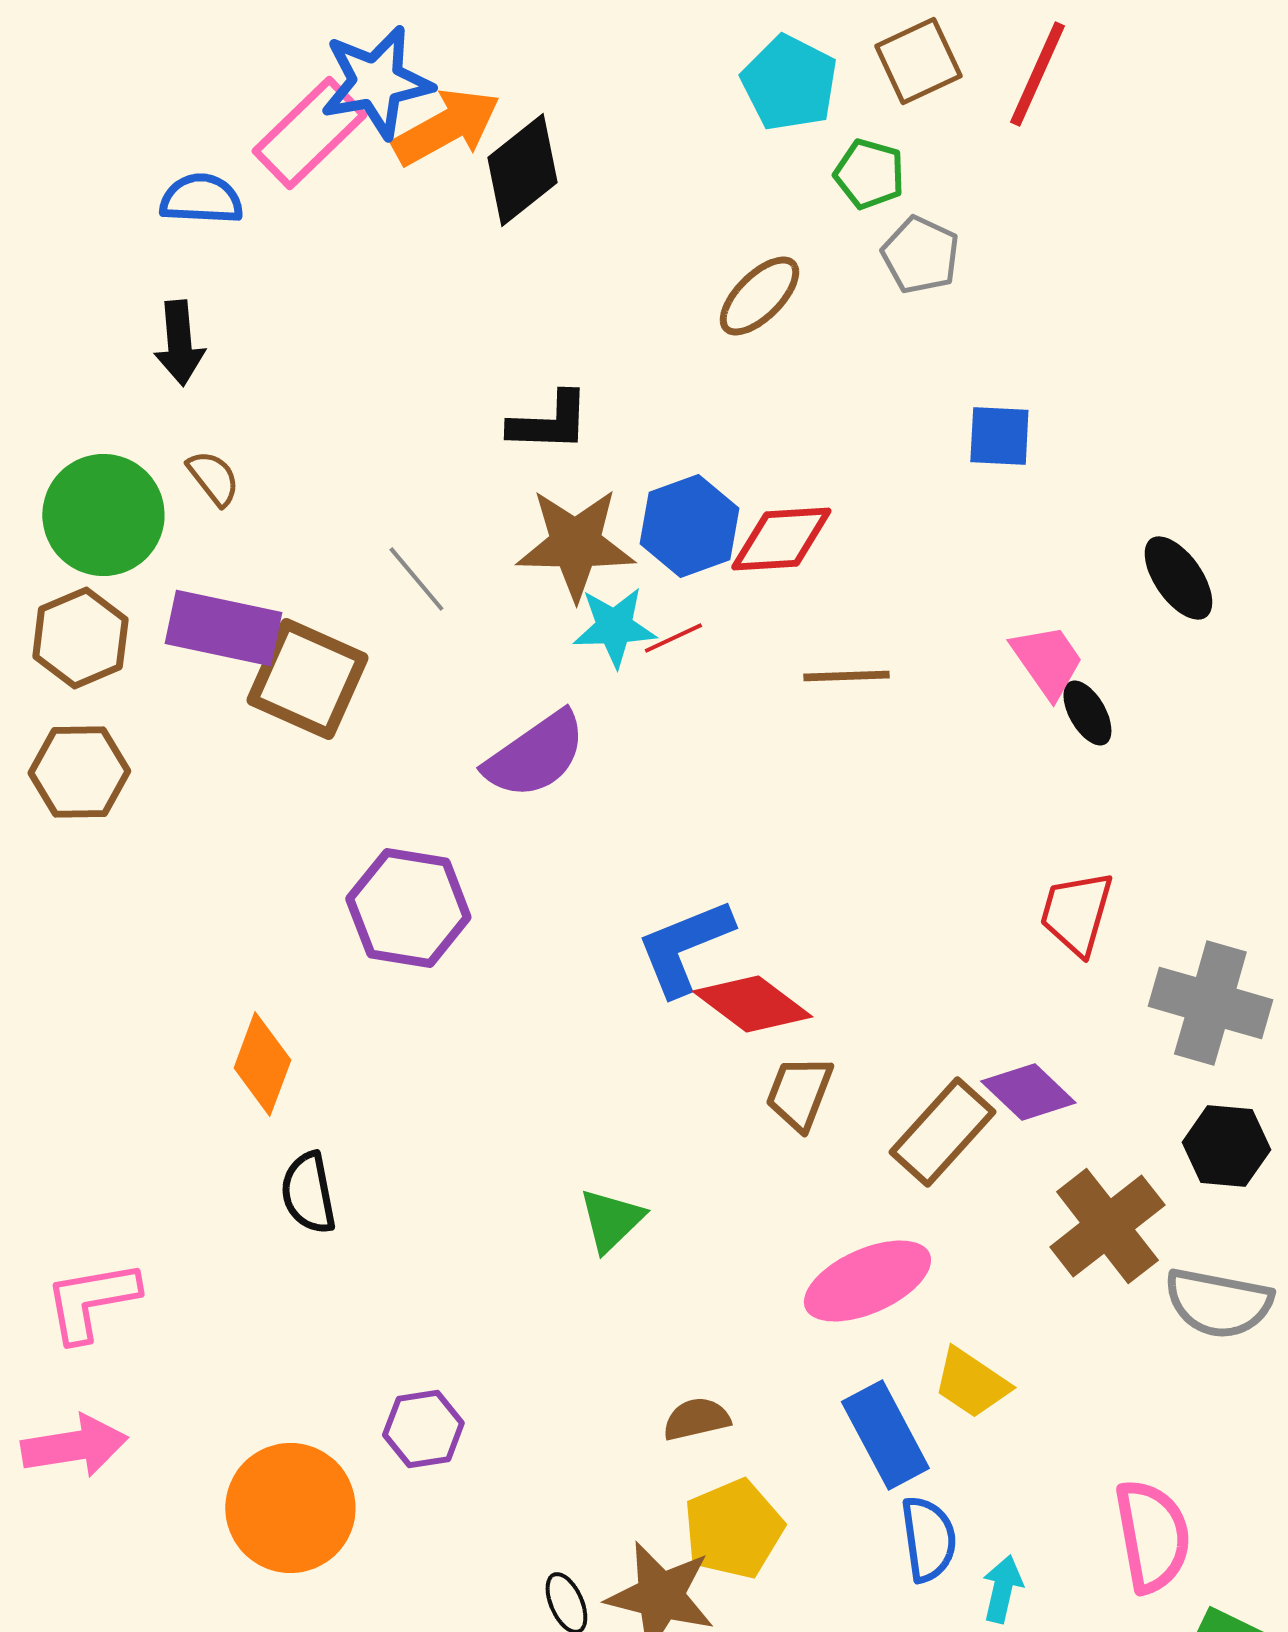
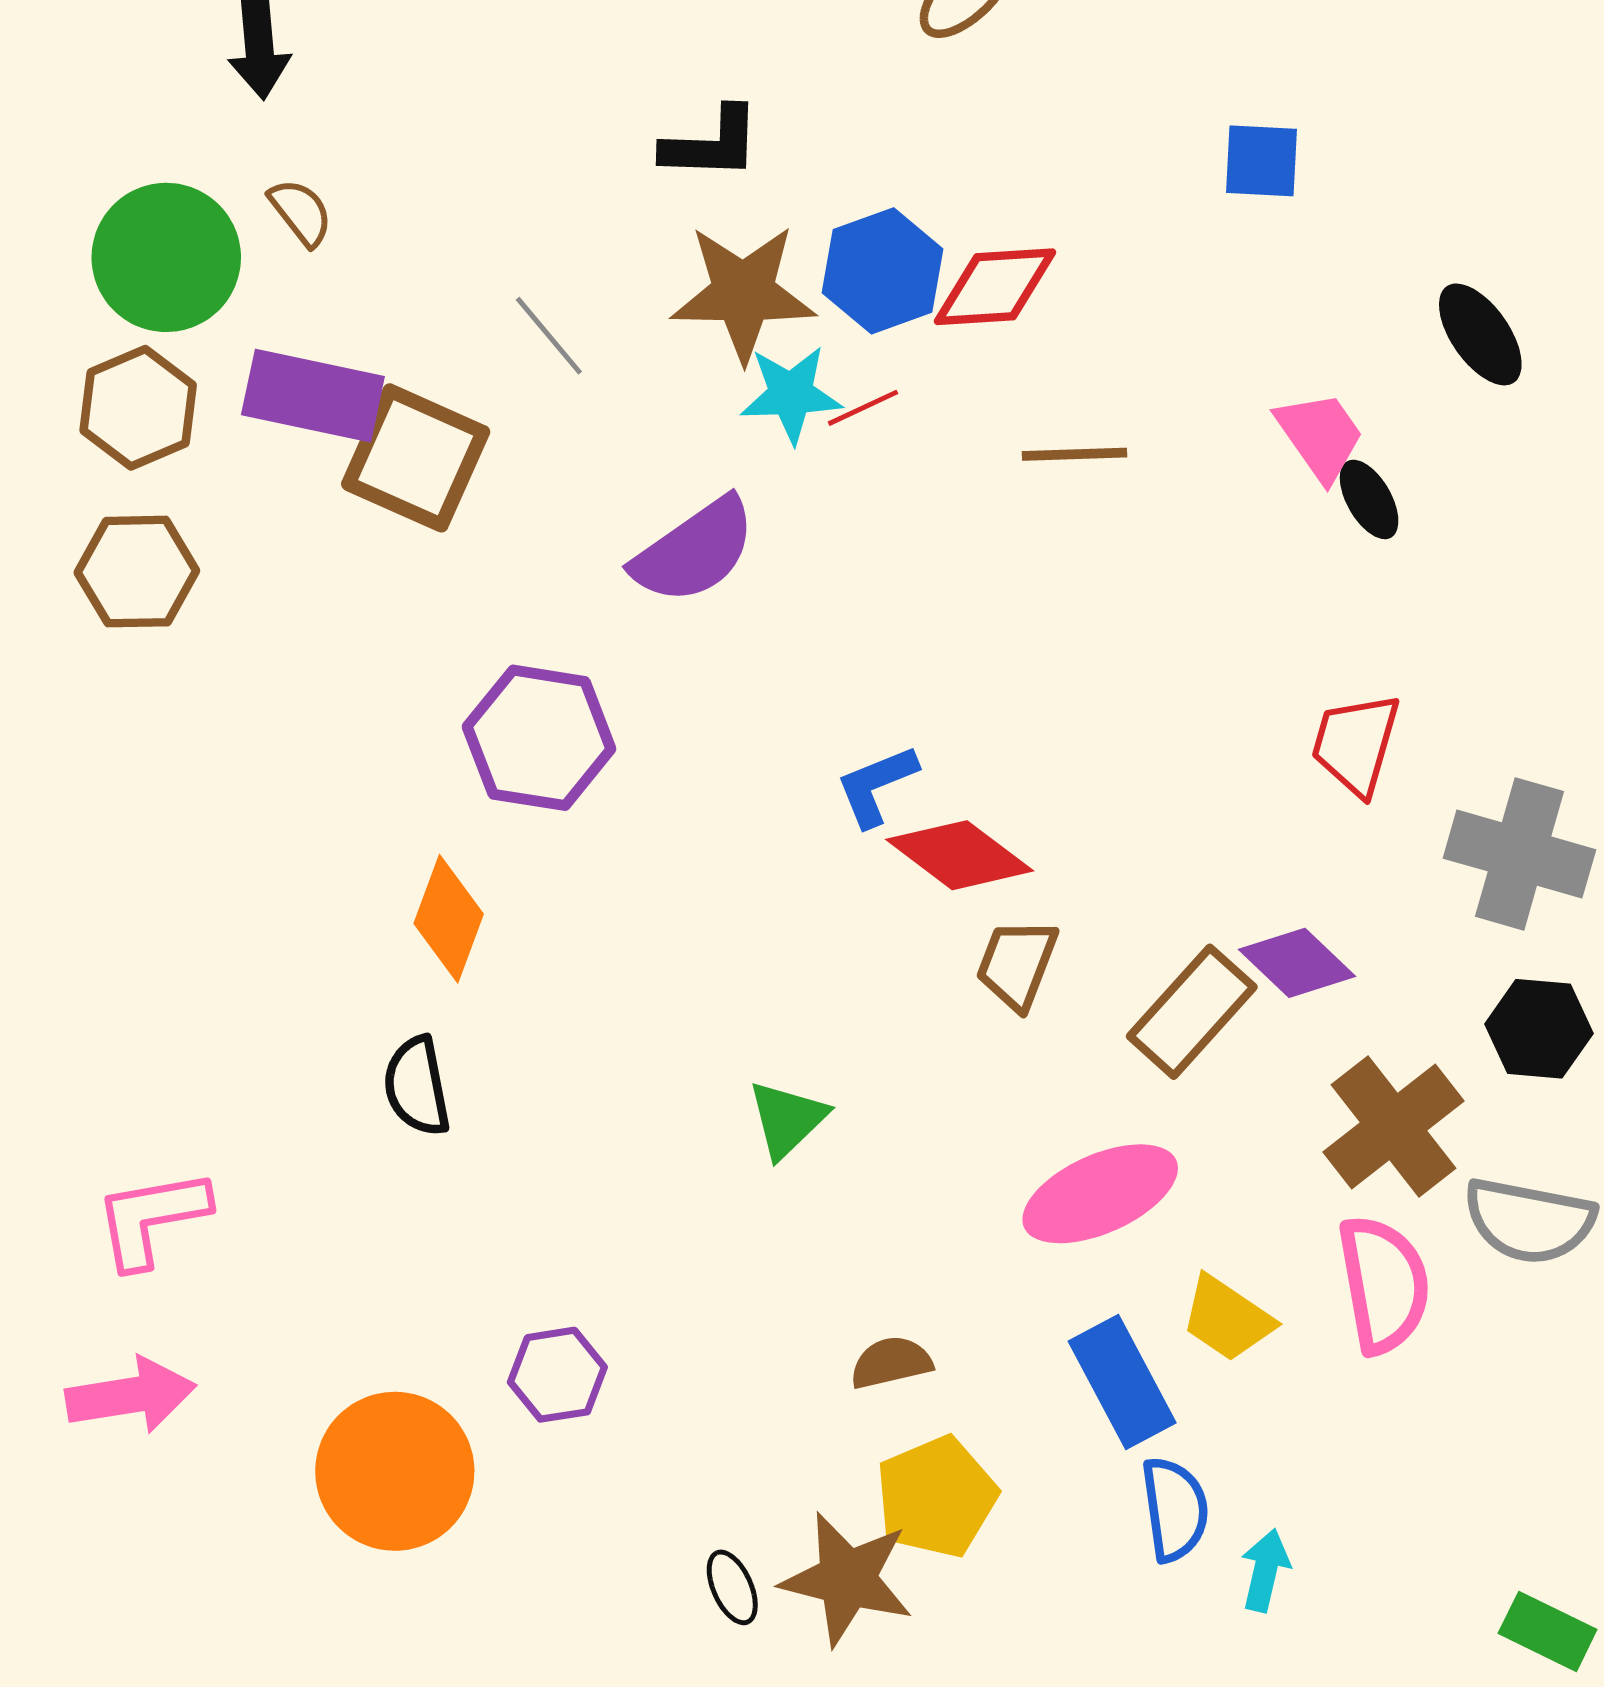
blue L-shape: (684, 947) -> (876, 786), size x0.7
orange diamond: (262, 1064) -> (449, 919), moved
pink semicircle: (1152, 1536) -> (1384, 1284), moved

